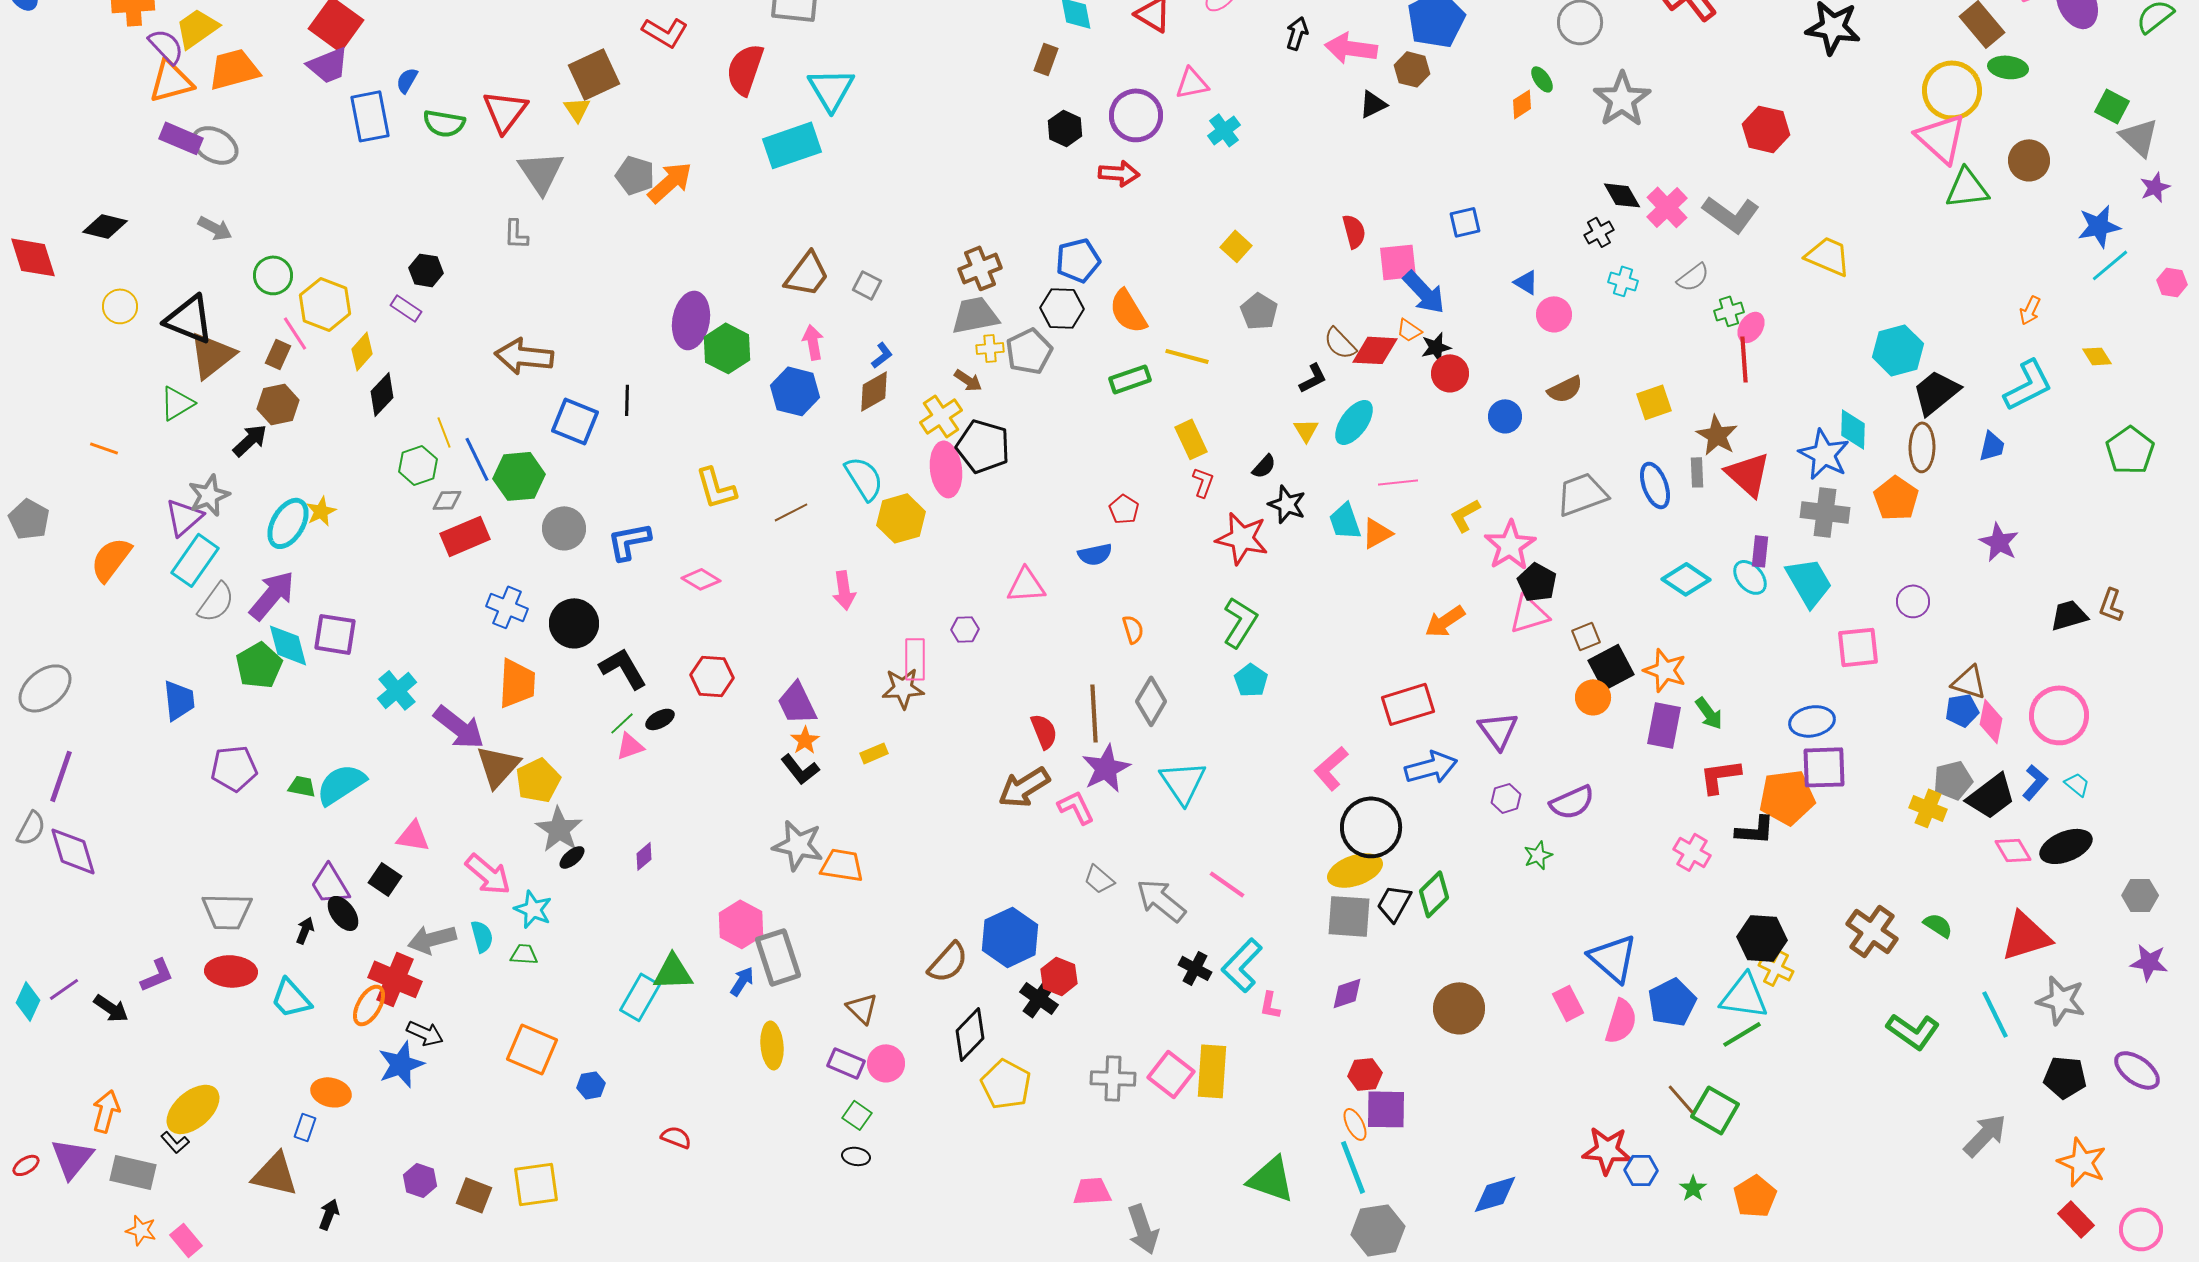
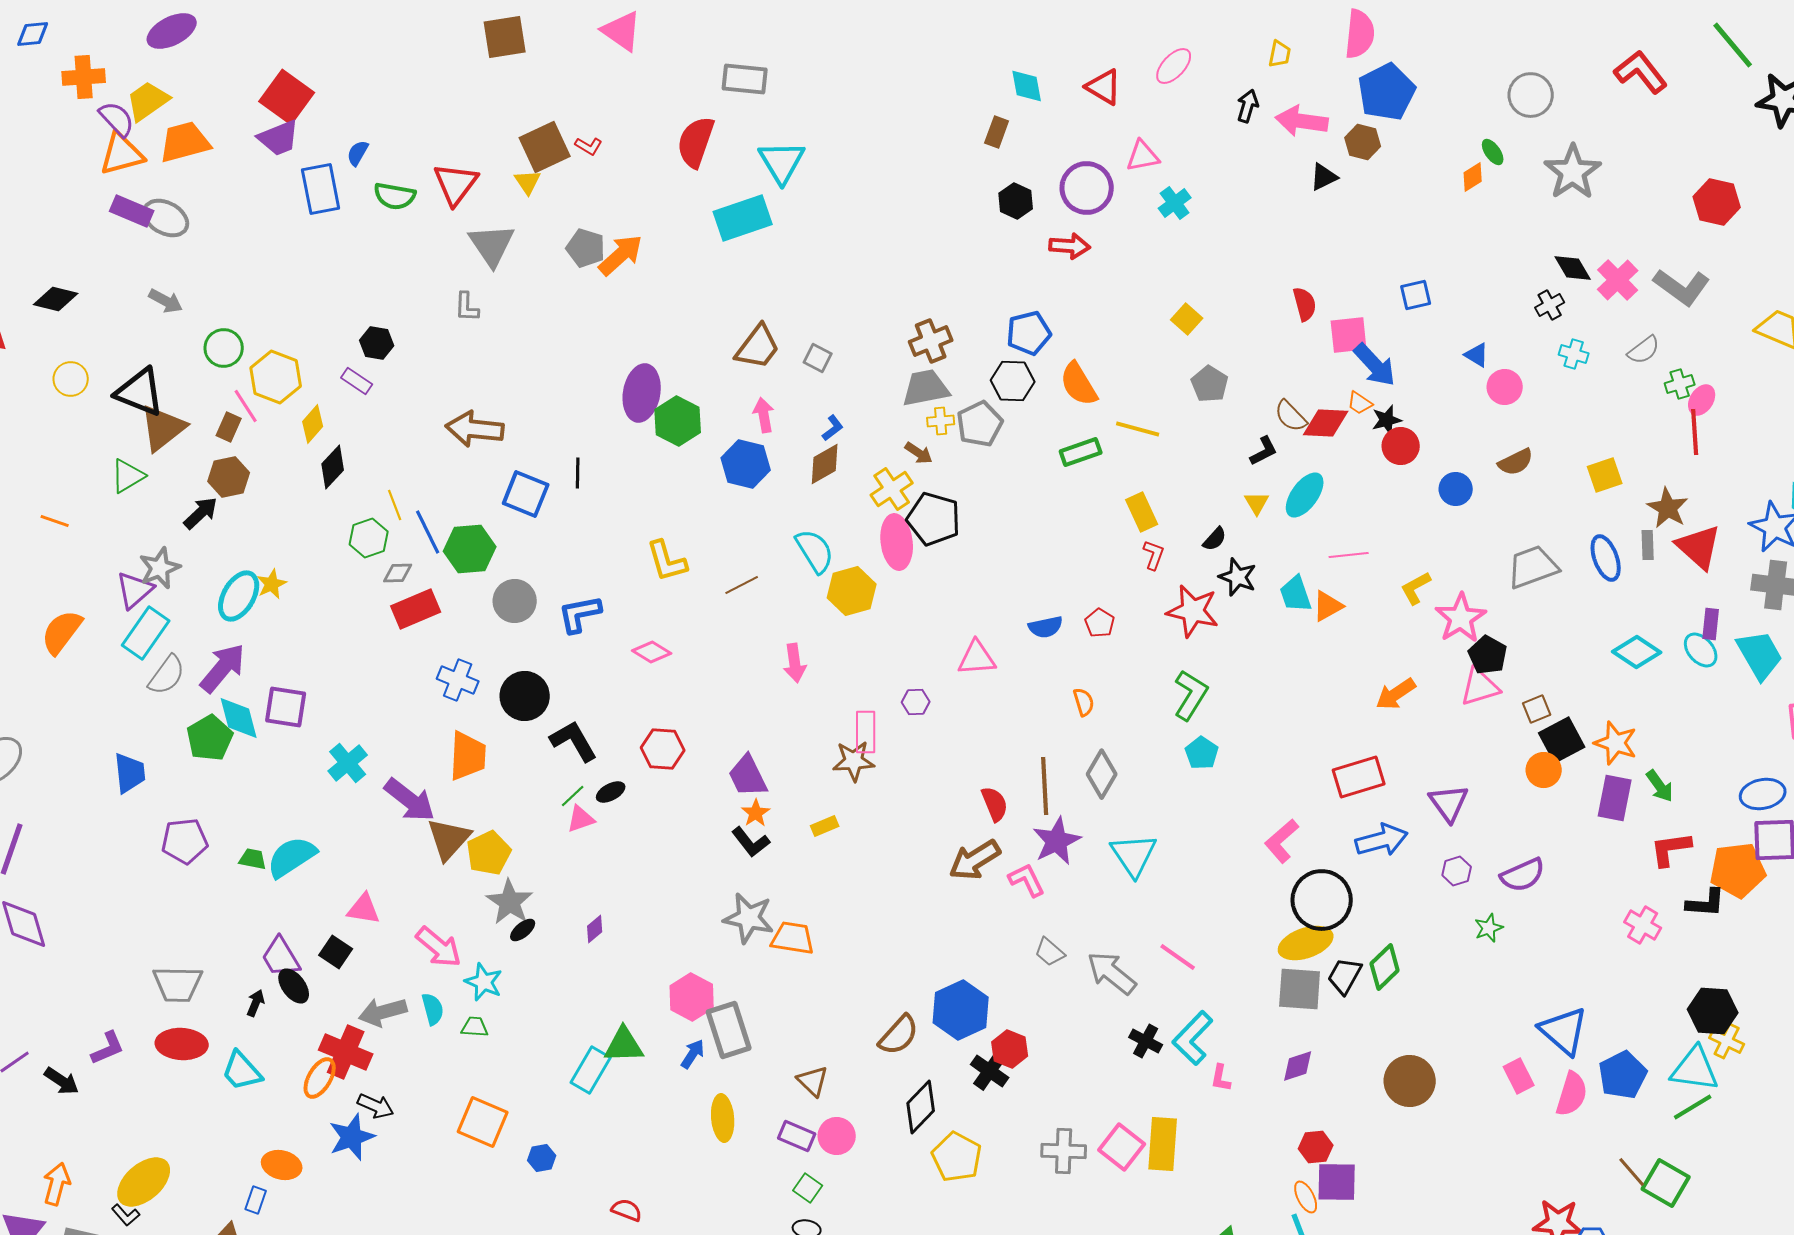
red L-shape: (665, 32) -> (589, 146), moved, size x0.6
red pentagon: (1124, 509) -> (1100, 623), moved

